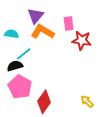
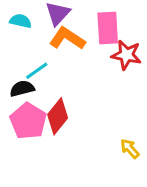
pink rectangle: (69, 24) -> (108, 28), size x1.5
cyan semicircle: (12, 34) -> (21, 21), moved
red diamond: (44, 102) -> (58, 116), moved

